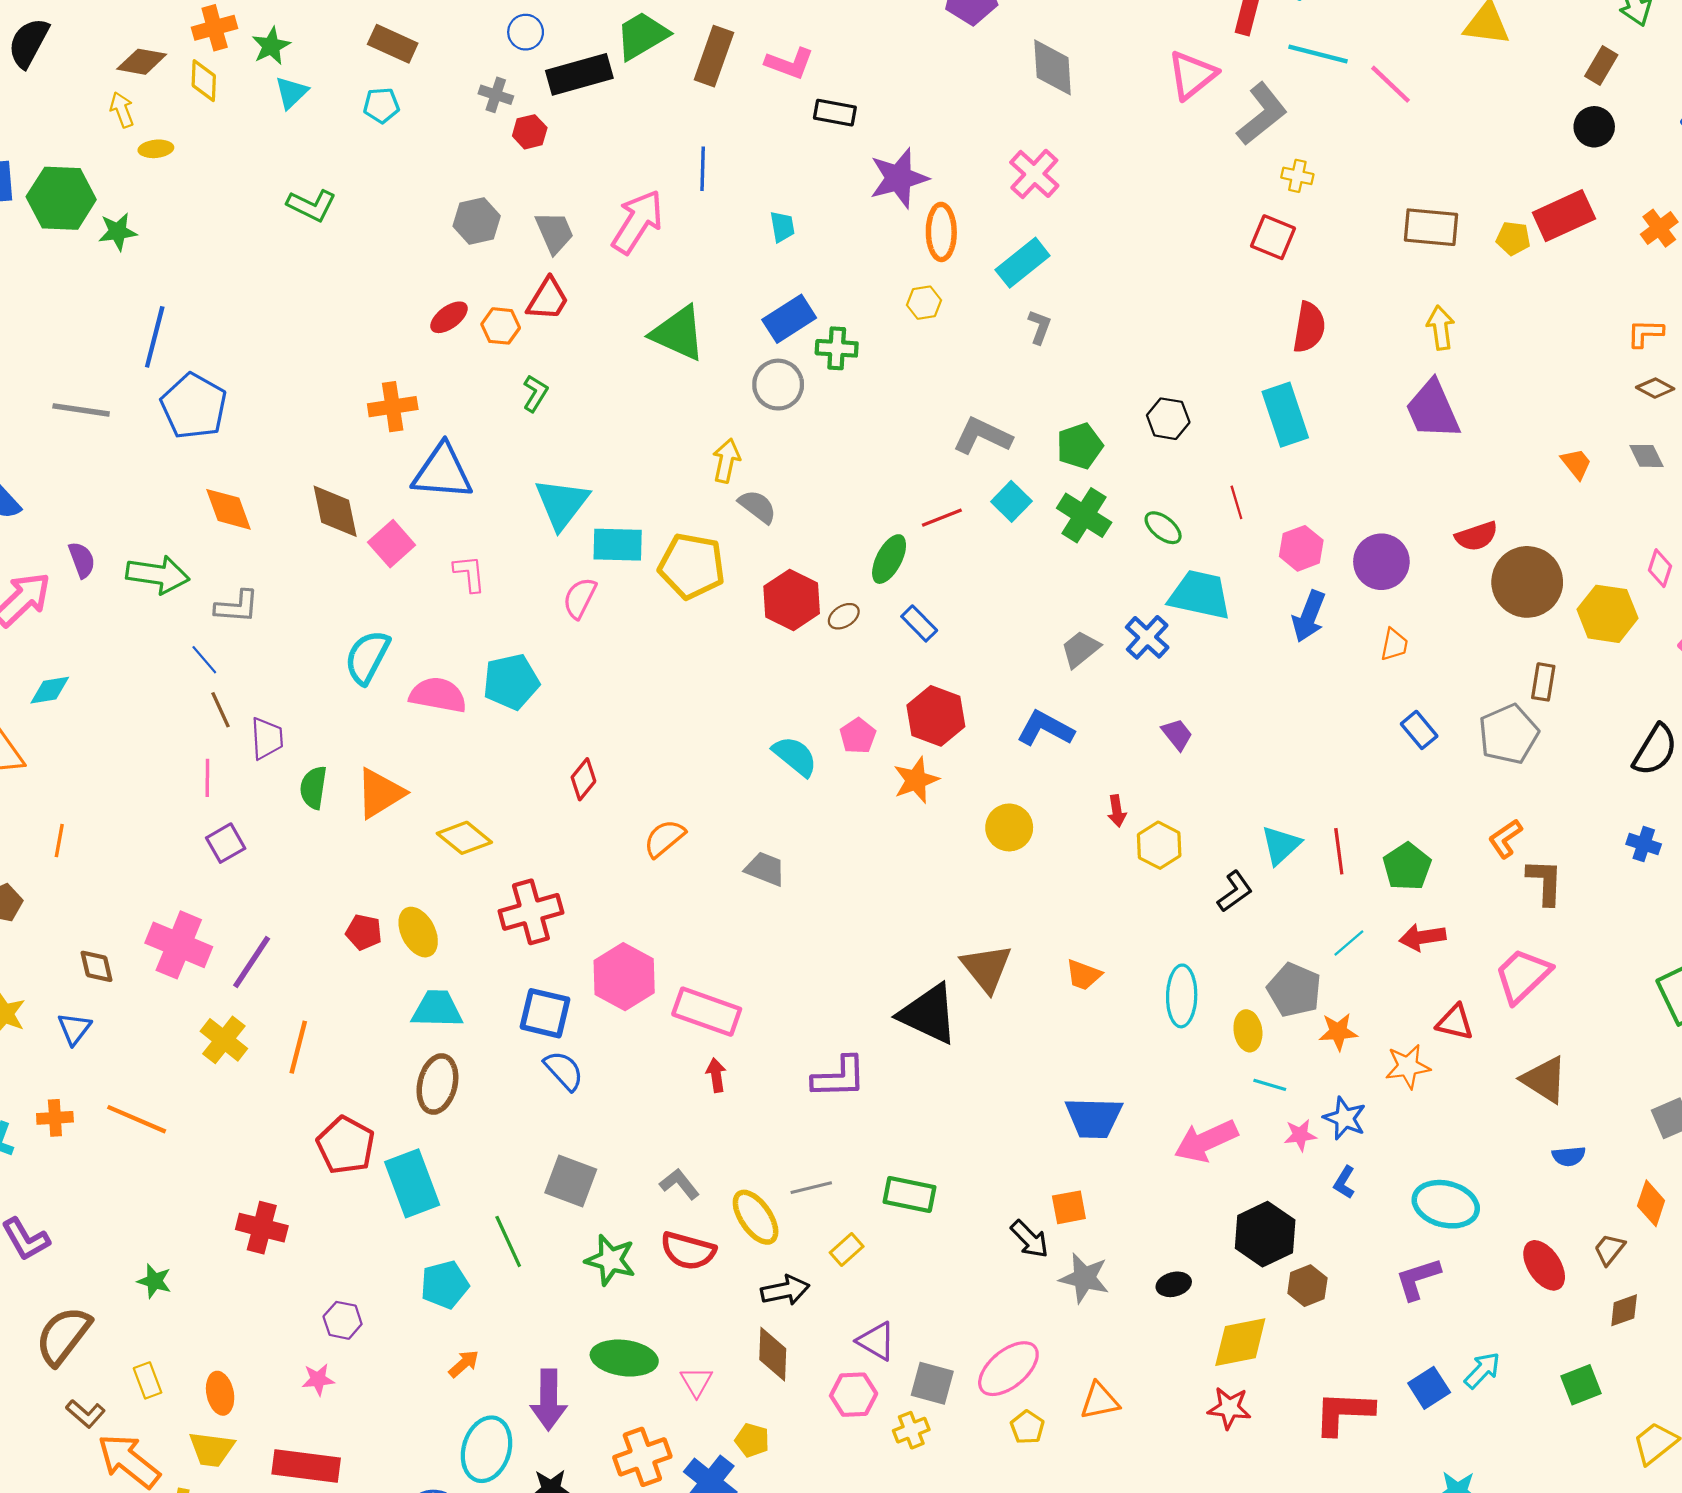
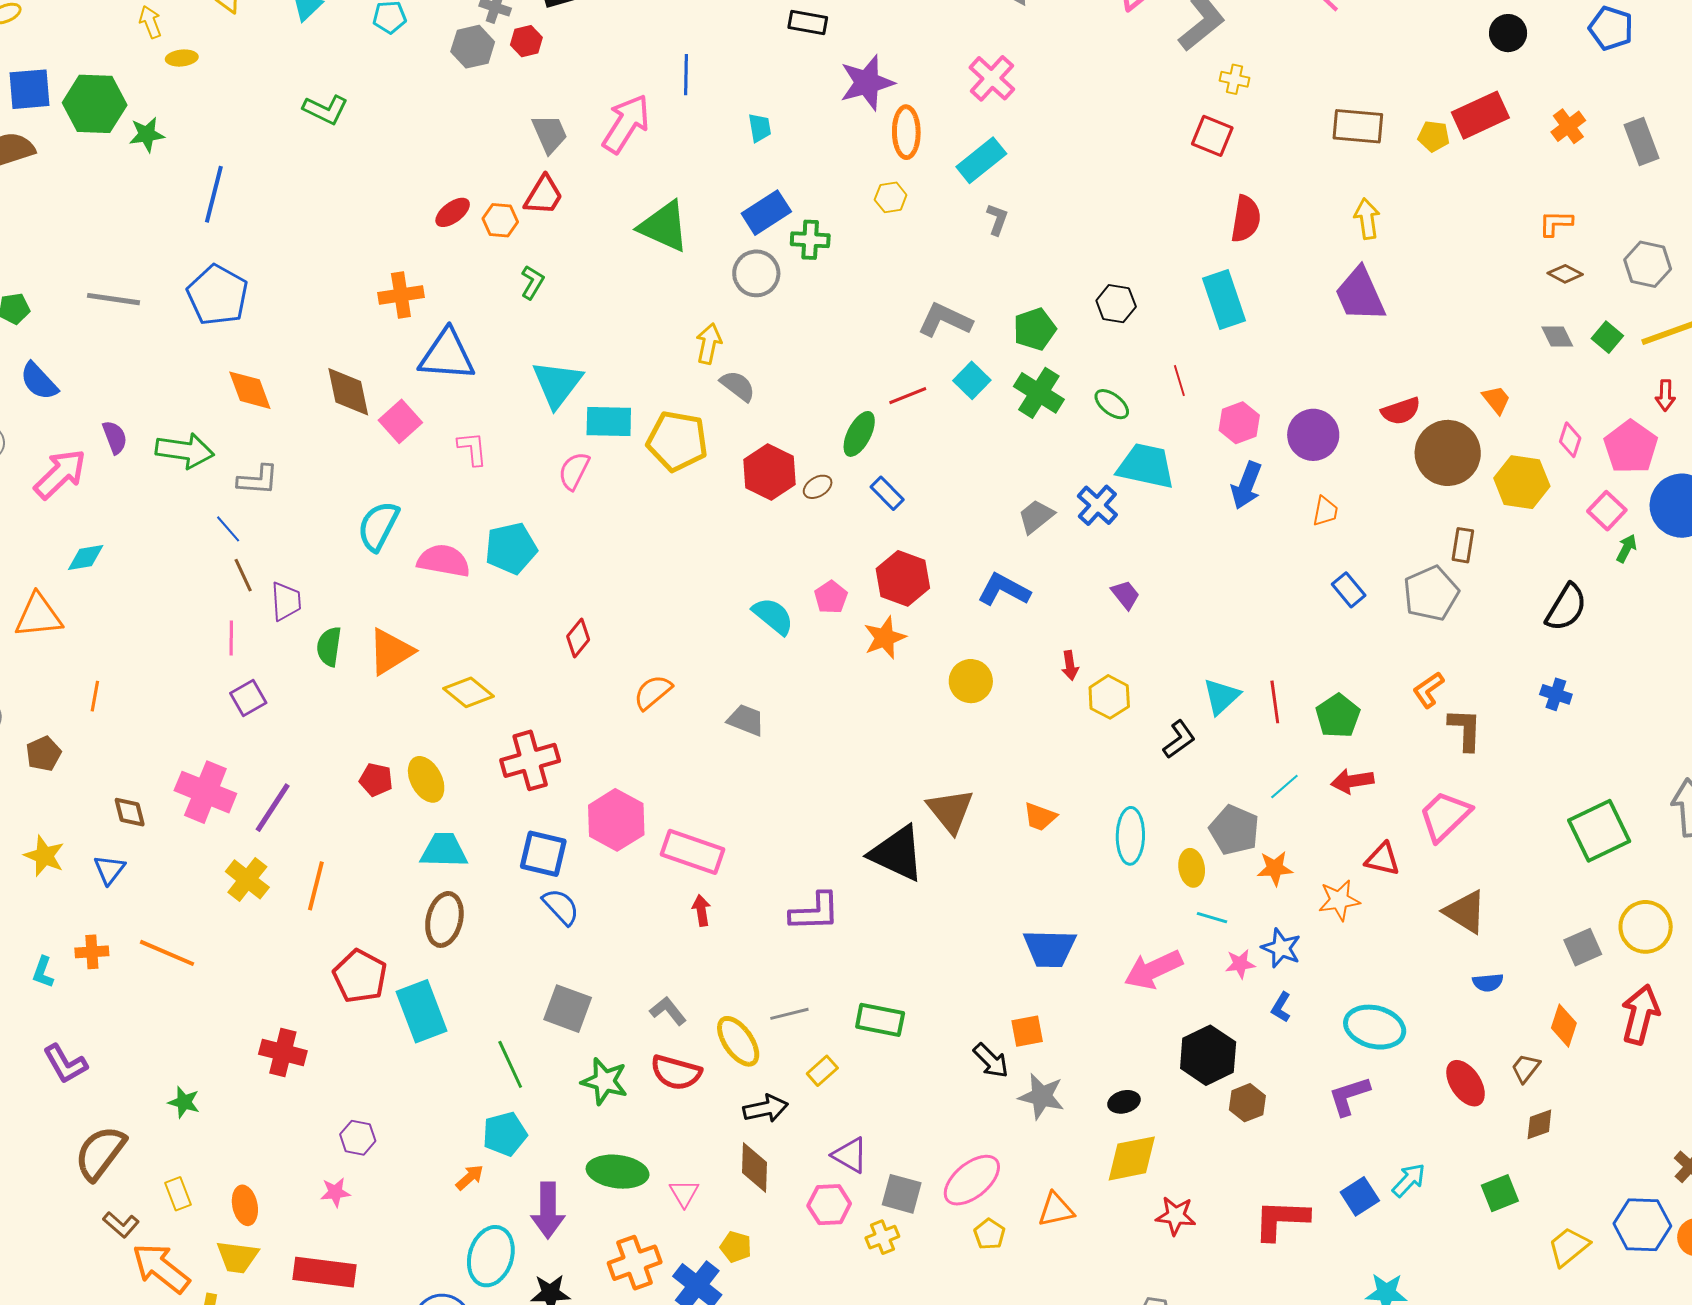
gray hexagon: (477, 221) -> (473, 47), moved
blue line: (155, 337) -> (214, 194), moved
orange trapezoid: (1576, 464) -> (1496, 400), moved
cyan pentagon: (445, 1285) -> (505, 1134), moved
yellow diamond: (1240, 1342) -> (1132, 1158), moved

